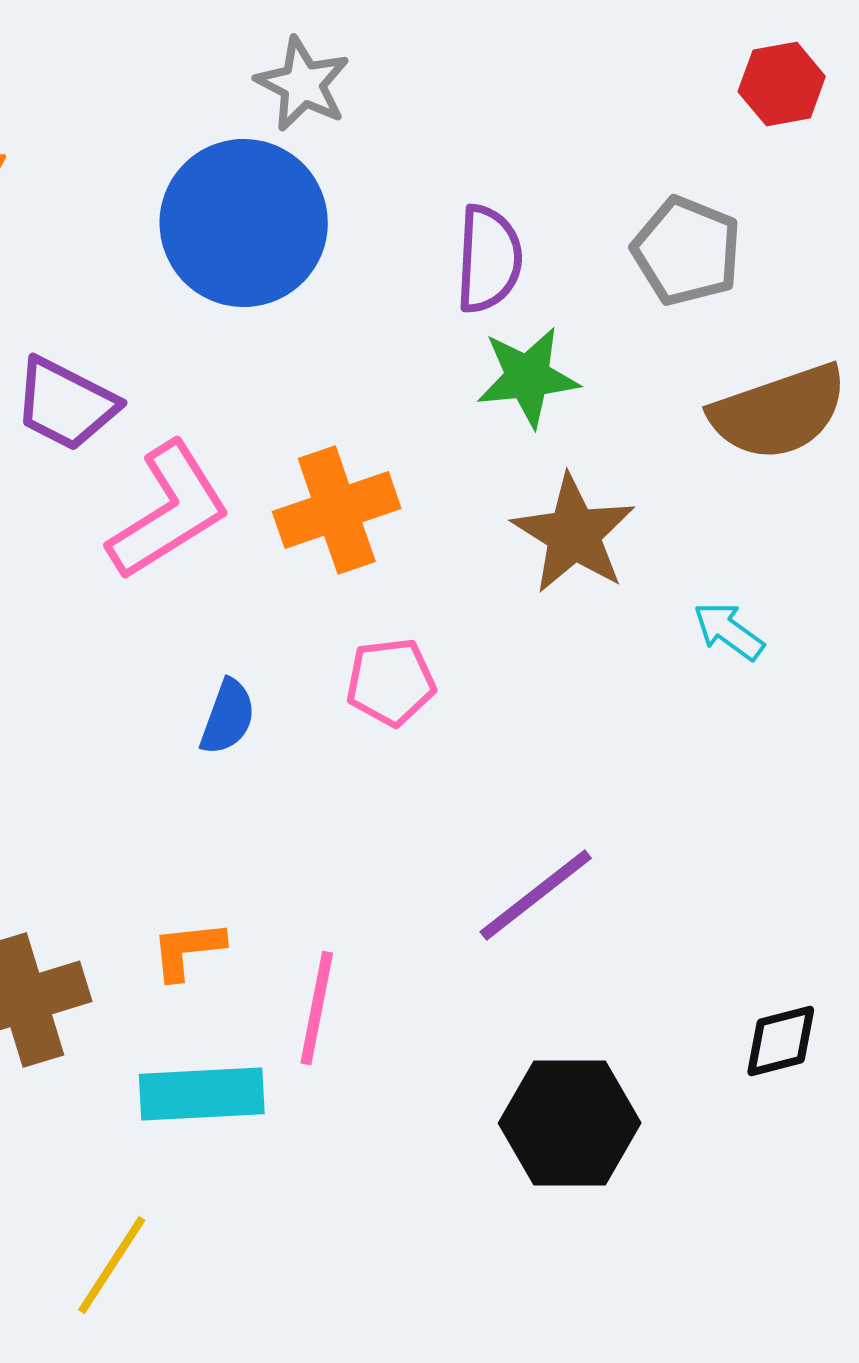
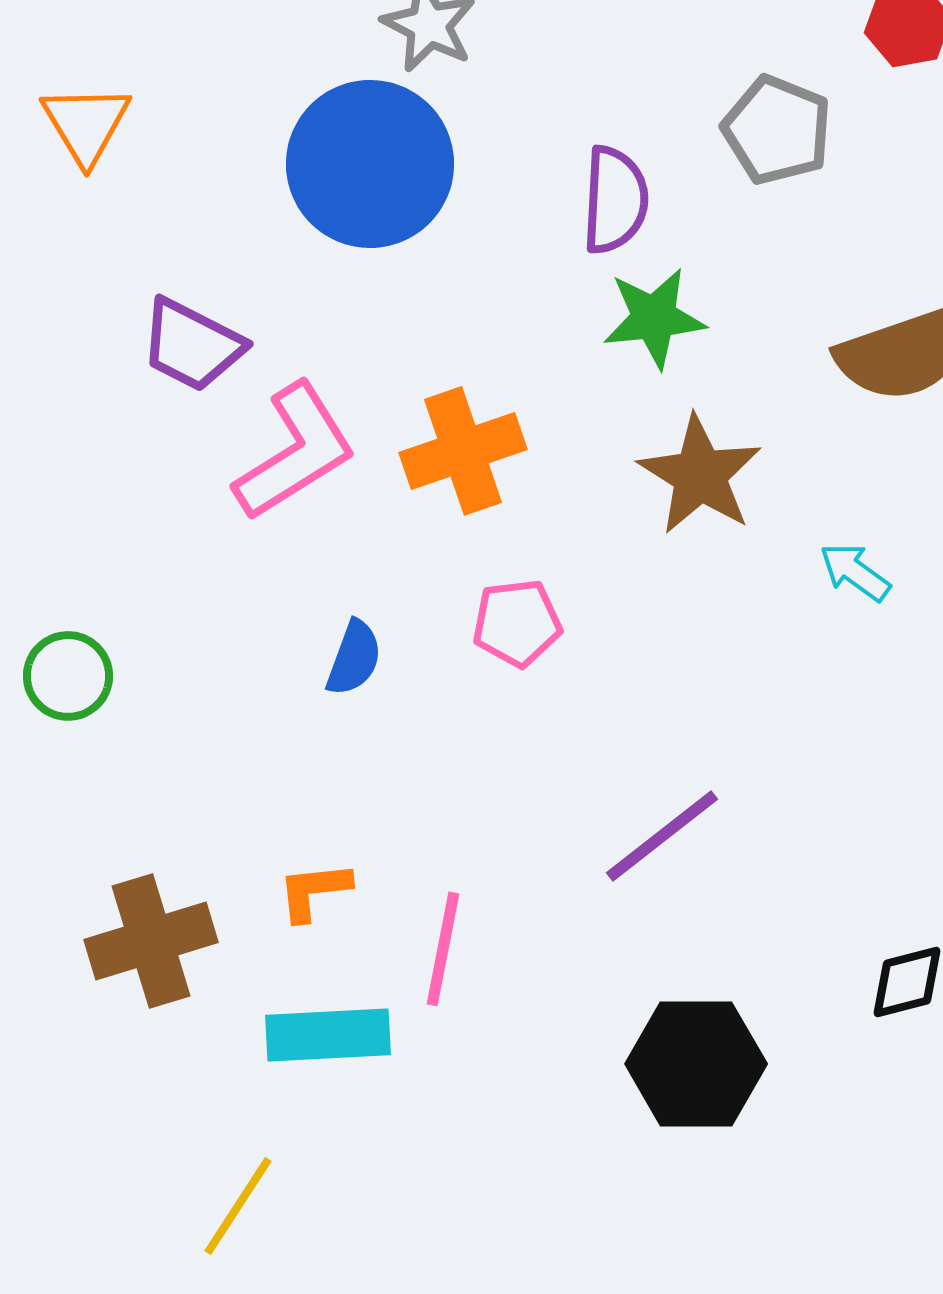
gray pentagon: (687, 251) -> (777, 130), moved

